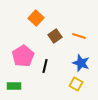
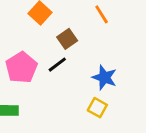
orange line: (79, 36) -> (102, 14), moved, turned 40
black line: (45, 66) -> (57, 65), moved, turned 40

